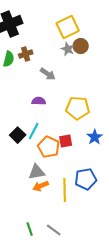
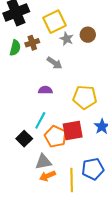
yellow square: (68, 27) -> (54, 22), moved
gray star: (68, 49) -> (67, 39), moved
black square: (18, 135) -> (24, 139), moved
red square: (66, 141) -> (73, 131), size x1.5

